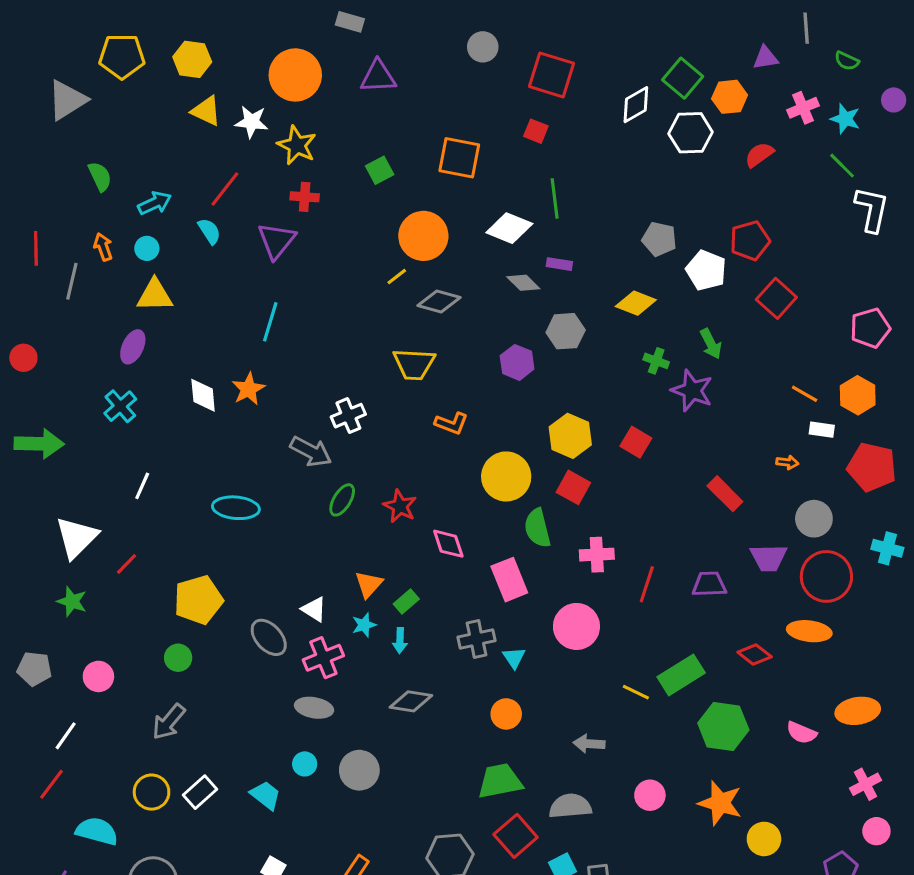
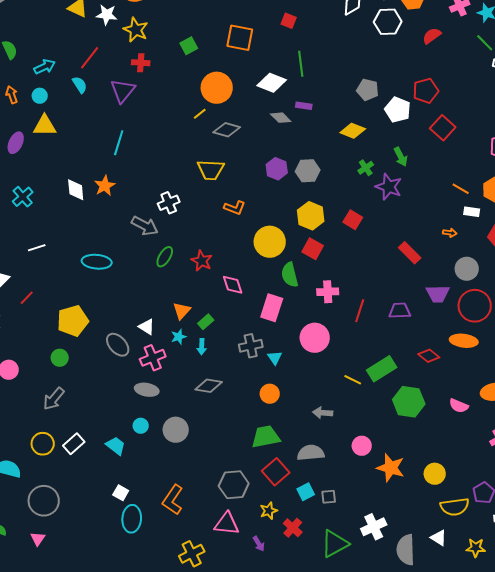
gray hexagon: (566, 331) -> (308, 171), moved
purple ellipse: (133, 347) -> (16, 143), moved
green cross: (656, 361) -> (366, 168), turned 35
white line: (142, 486) -> (37, 248), turned 48
pink rectangle: (509, 580) -> (272, 308), turned 40
orange star: (720, 803) -> (391, 468), moved

